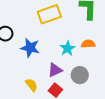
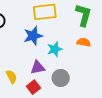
orange semicircle: (88, 44) -> (84, 42), moved
blue star: (30, 48) -> (33, 36), moved, turned 30

